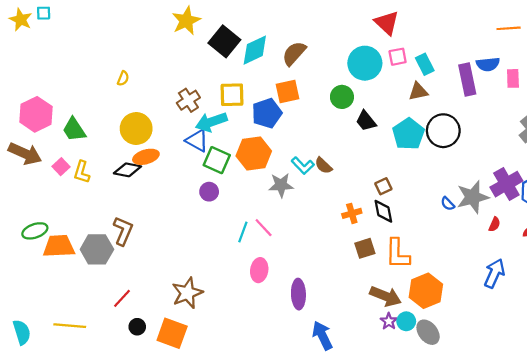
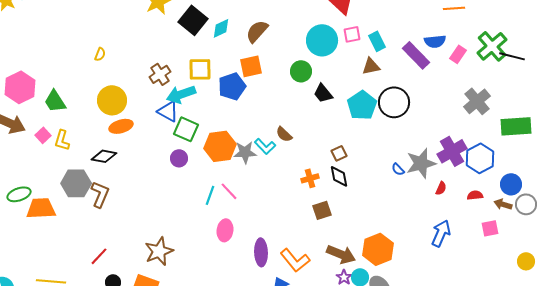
cyan diamond: (255, 50) -> (221, 28), size x0.7
pink rectangle: (513, 78) -> (458, 54), turned 36
purple rectangle: (467, 80) -> (416, 55), turned -32
orange hexagon: (254, 154) -> (220, 146), moved
cyan L-shape: (303, 166) -> (265, 146), moved
black diamond: (127, 170) -> (104, 156), moved
gray hexagon: (97, 249) -> (76, 183), moved
orange L-shape: (398, 254) -> (295, 260), moved, turned -40

